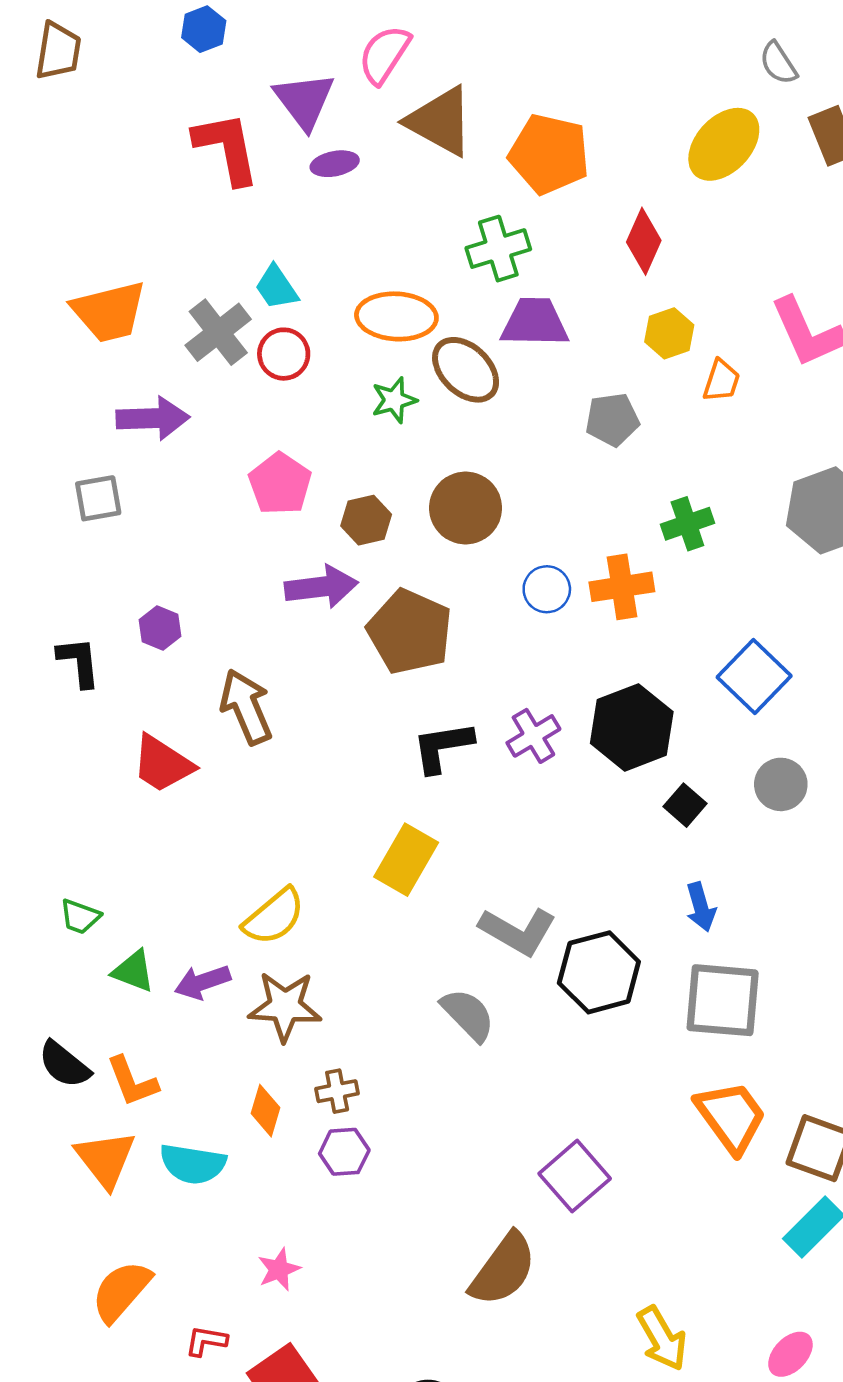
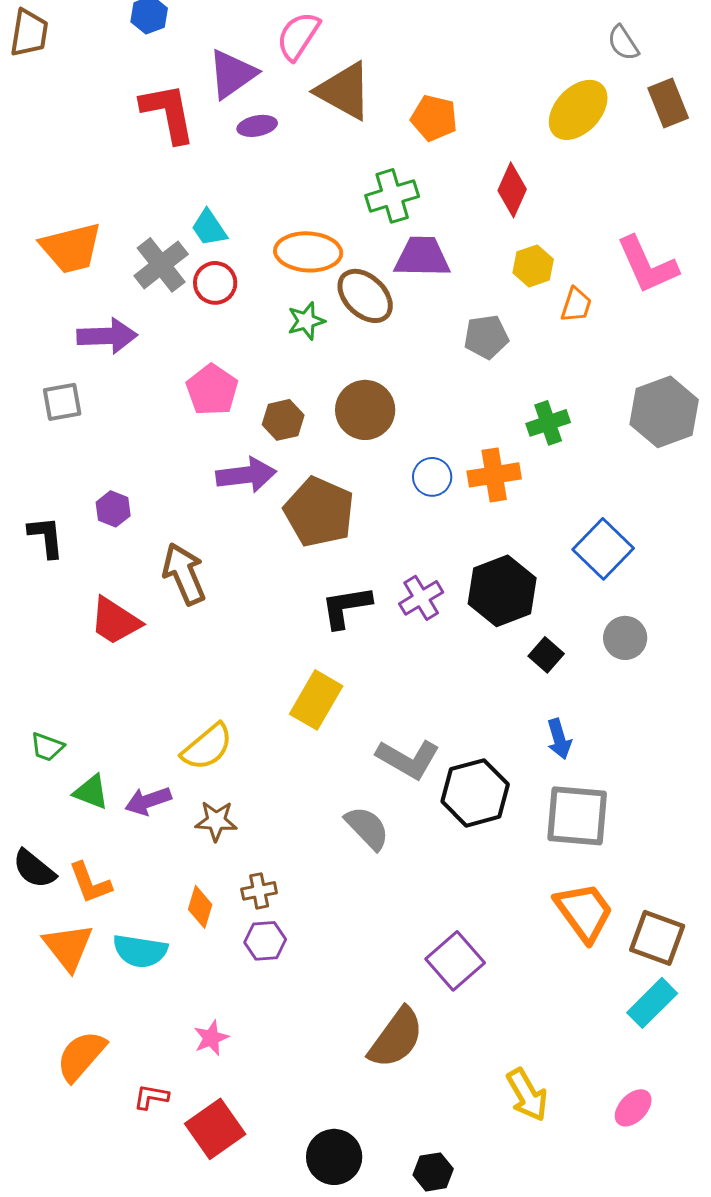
purple triangle: (304, 101) -> (232, 74), turned 32
orange pentagon: (549, 154) -> (434, 118), size x0.7
brown star: (285, 1006) -> (216, 821), size x0.7

